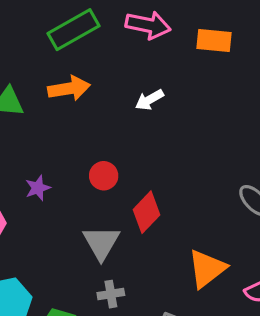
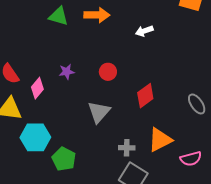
red diamond: (146, 212) -> (145, 96), moved
gray cross: (111, 294) -> (127, 148), moved

